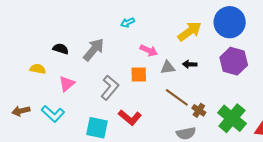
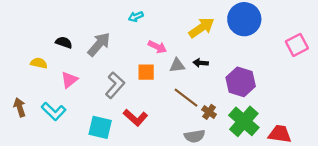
purple hexagon: (234, 61) -> (241, 82), moved
brown arrow: (21, 111) -> (20, 107), turned 84

